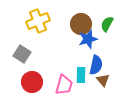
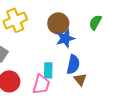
green semicircle: (107, 24) -> (95, 22), moved
cyan rectangle: (81, 75) -> (48, 70), moved

